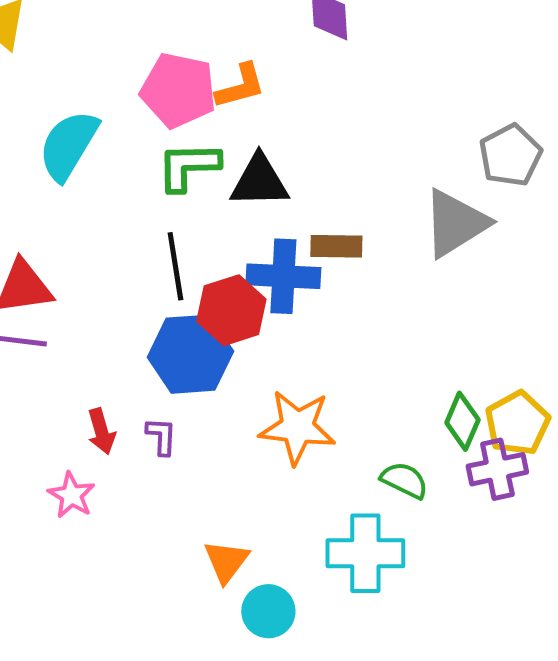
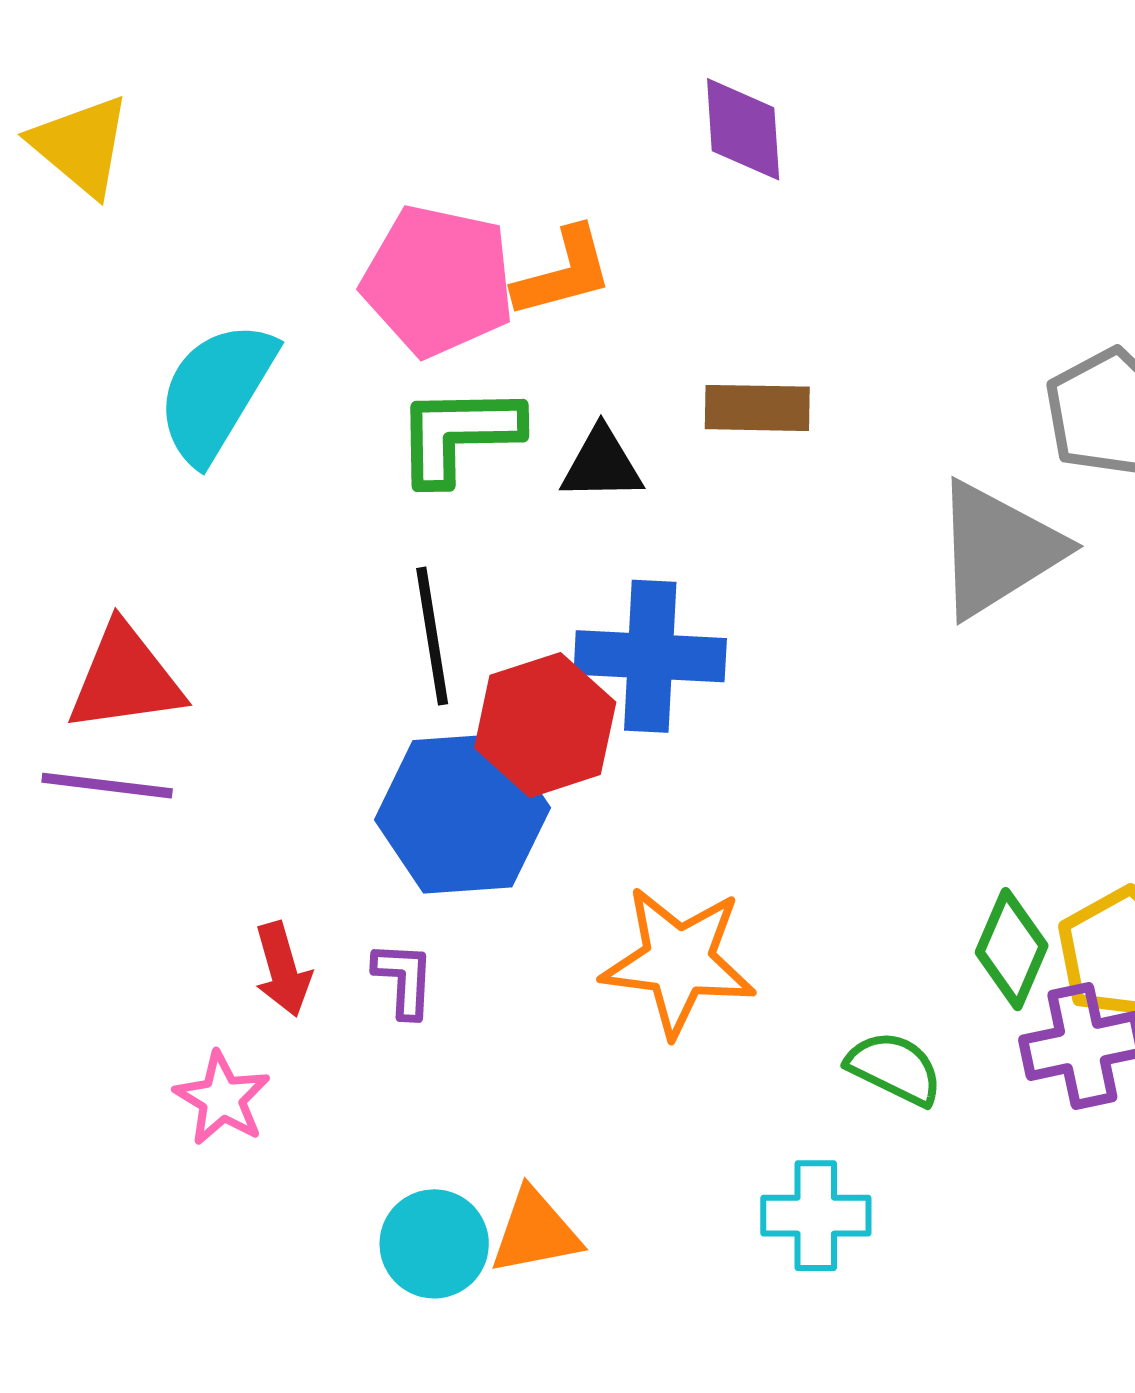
black triangle: (259, 181) -> (602, 464), size x0.7
brown rectangle: (336, 246) -> (757, 408), moved
cyan cross: (365, 553) -> (816, 1216), size x0.7
orange triangle: (226, 561) -> (535, 1232), turned 42
cyan circle: (268, 611) -> (434, 1244), moved

